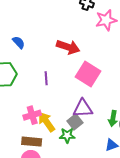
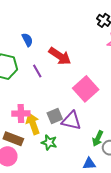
red arrow: (68, 47) -> (60, 56), moved
purple line: (46, 78) -> (37, 71), moved, turned -40
gray square: (75, 122) -> (55, 116), moved

